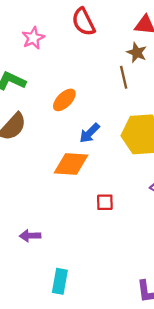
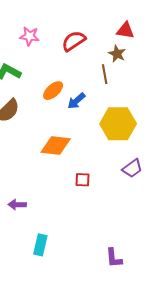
red semicircle: (84, 22) -> (74, 41), moved, turned 80
pink star: (33, 38) -> (30, 36), turned 30
blue arrow: (90, 133) -> (76, 101), moved

